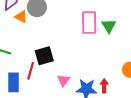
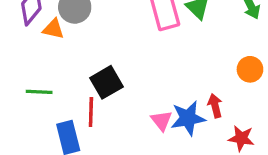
pink triangle: (64, 80) -> (162, 121), moved

